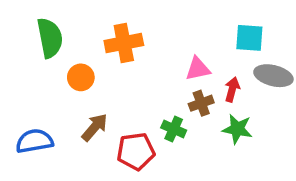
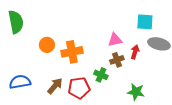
green semicircle: (50, 38) -> (16, 22), moved
orange cross: (124, 43) -> (72, 52), moved
brown arrow: (95, 127) -> (55, 86), moved
green star: (237, 129) -> (136, 92), moved

